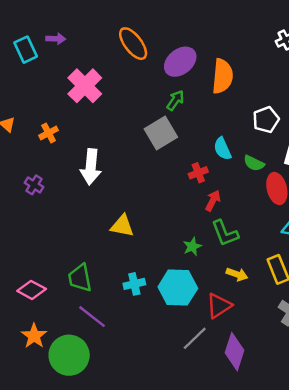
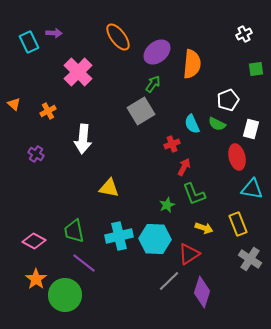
green semicircle: (254, 163) -> (217, 124), moved
cyan cross: (134, 284) -> (119, 236), size x1.5

